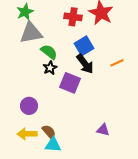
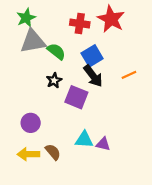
green semicircle: (49, 52) -> (56, 51), moved
purple triangle: (103, 130) -> (103, 144), moved
cyan triangle: (53, 145) -> (84, 140), moved

